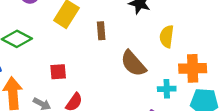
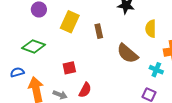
cyan cross: (167, 89) -> (156, 70), turned 32

